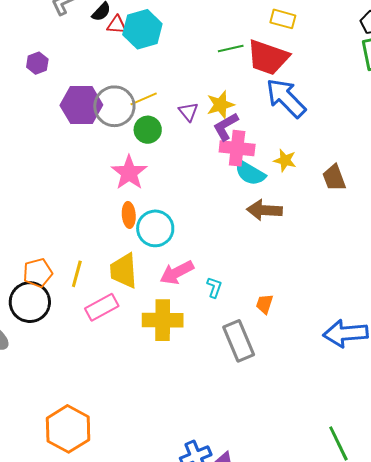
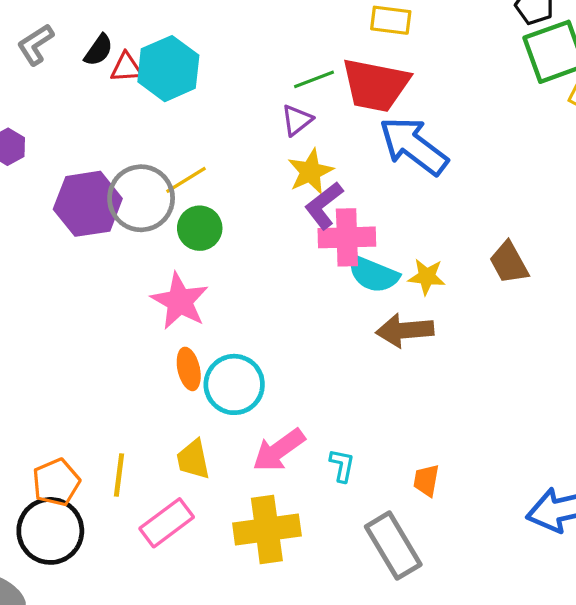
purple triangle: (188, 112) -> (297, 120), moved, turned 40
yellow star: (285, 160) -> (427, 277), moved
yellow trapezoid: (124, 271) -> (193, 459), size x0.7

